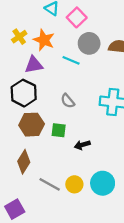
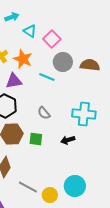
black arrow: (82, 145) -> (68, 140), moved
yellow circle: (74, 184) -> (50, 195), moved

